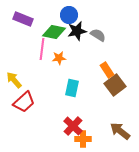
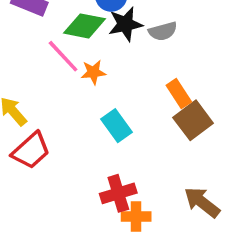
gray semicircle: (98, 35) -> (163, 31), turned 133
pink line: (42, 49) -> (63, 56), turned -50
cyan rectangle: (72, 88) -> (116, 126), turned -48
red cross: (73, 126) -> (118, 193), turned 30

